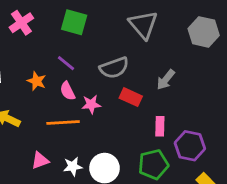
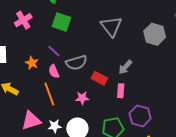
gray semicircle: (114, 68) -> (76, 63), moved
pink star: (91, 104) -> (82, 98), moved
orange line: (63, 122) -> (49, 94), turned 70
pink rectangle: (160, 126) -> (121, 91), moved
pink triangle: (40, 160) -> (31, 120), size x1.5

